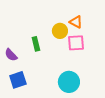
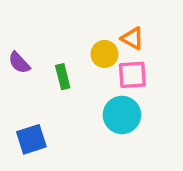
purple semicircle: (11, 55) -> (19, 63), moved
cyan circle: (69, 82) -> (122, 115), moved

